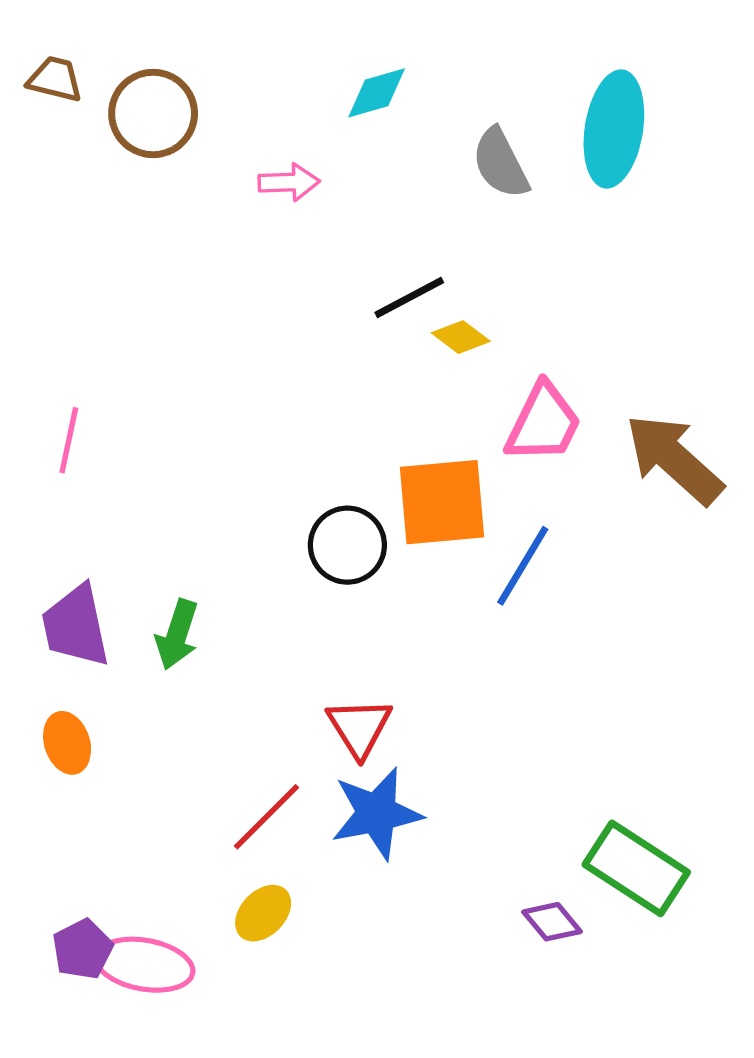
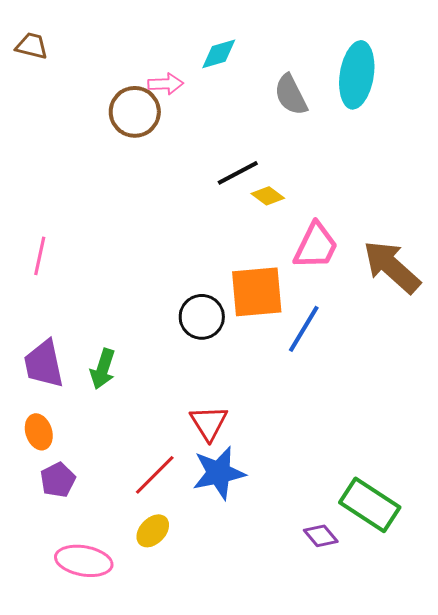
brown circle: (153, 113) -> (135, 112), moved
pink arrow: (289, 182) -> (166, 84), moved
purple pentagon: (83, 949) -> (58, 480), moved

